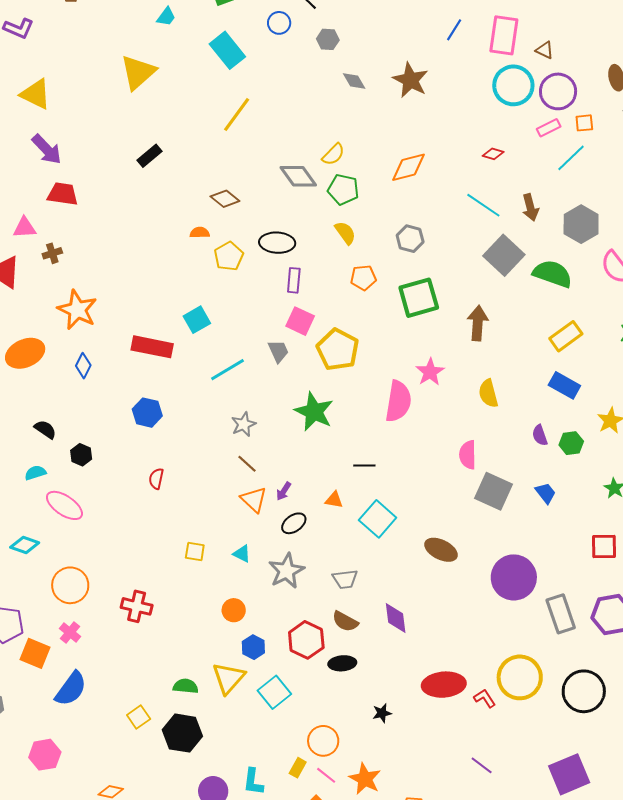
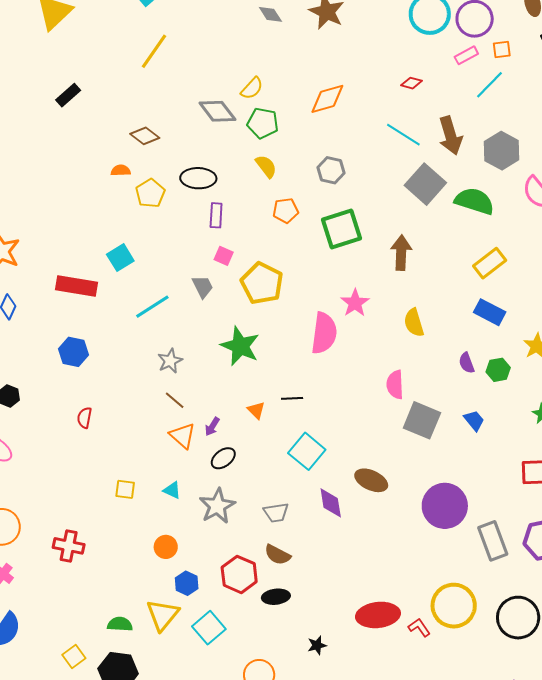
brown arrow: (530, 207) -> (450, 135), size x1.4
pink square: (300, 321) -> (224, 256), size x0.7
orange triangle: (334, 500) -> (256, 410), moved, turned 36
purple diamond: (396, 618) -> (331, 503), moved

